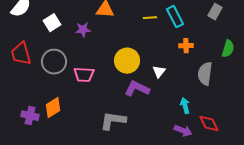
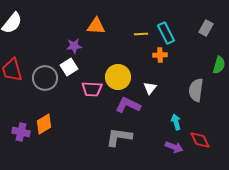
white square: (52, 23) -> (69, 67), moved
orange cross: (186, 46) -> (160, 55), moved
pink trapezoid: (84, 75) -> (92, 89), moved
gray L-shape: (113, 121) -> (119, 137), moved

